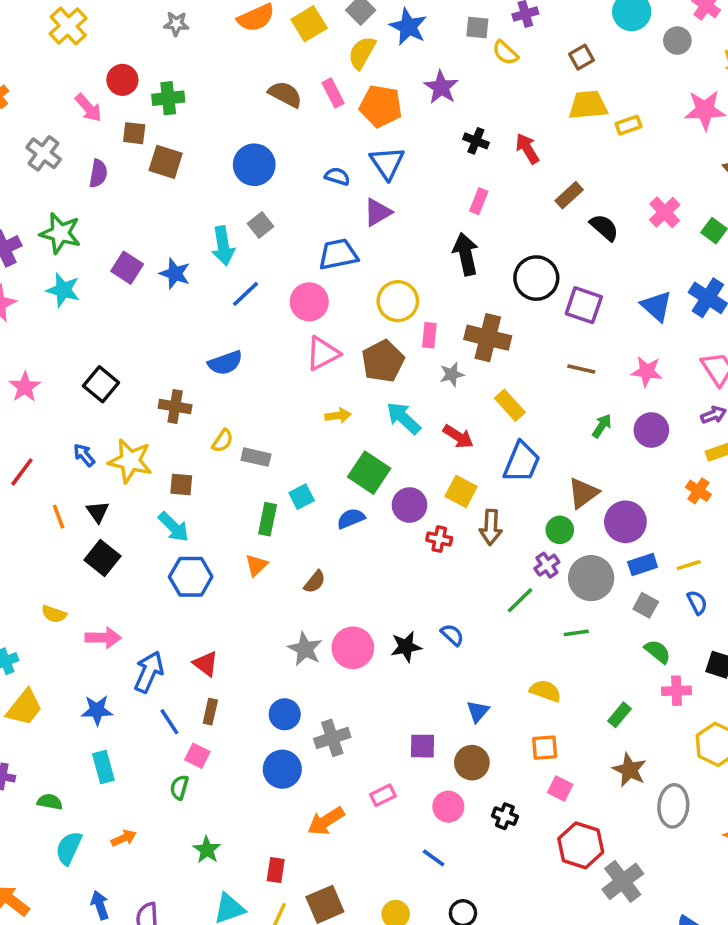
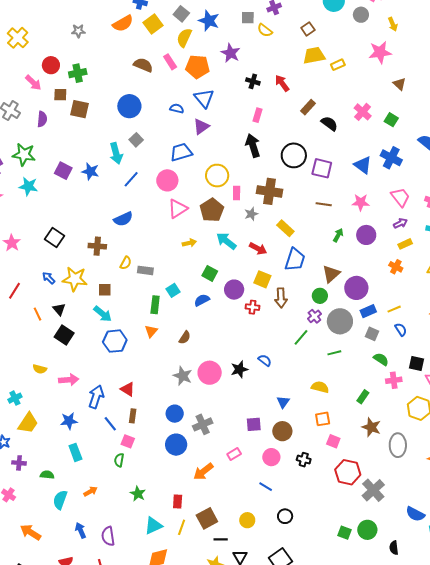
green square: (369, 473) -> (210, 273), size x0.7

